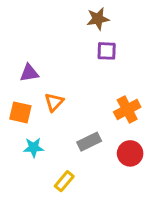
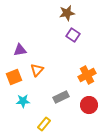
purple square: (107, 51) -> (73, 35), turned 32
orange square: (20, 112) -> (14, 77), turned -35

